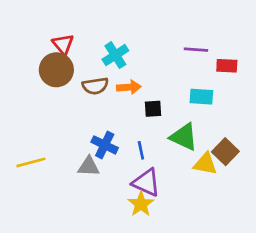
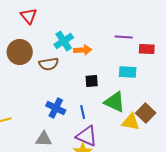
red triangle: (63, 44) -> (29, 16), moved
orange arrow: (129, 87) -> (83, 50), moved
gray triangle: (89, 166) -> (44, 139), moved

